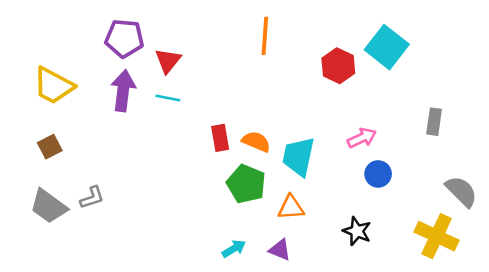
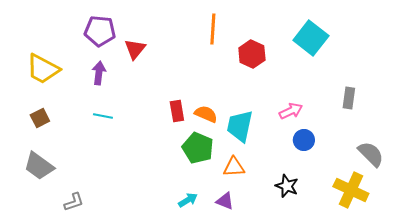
red hexagon: (338, 66) -> (252, 54), moved
purple arrow: (123, 91) -> (99, 73), size x0.7
cyan line: (168, 98) -> (103, 116), moved
gray L-shape: (92, 198) -> (74, 202), moved

